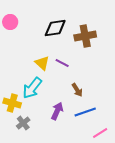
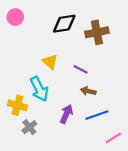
purple line: (62, 63) -> (81, 69), moved
cyan arrow: (32, 88) -> (39, 89), turned -65
brown arrow: (77, 90) -> (88, 91), turned 136

